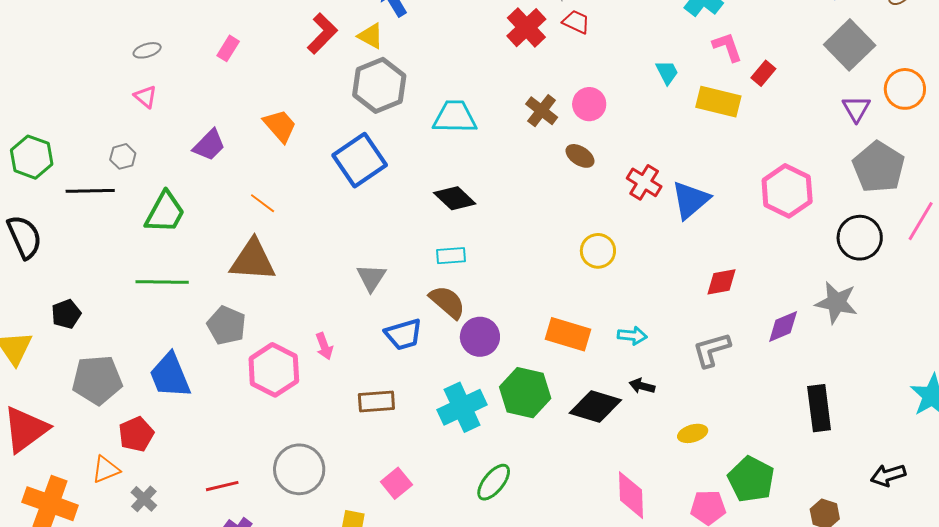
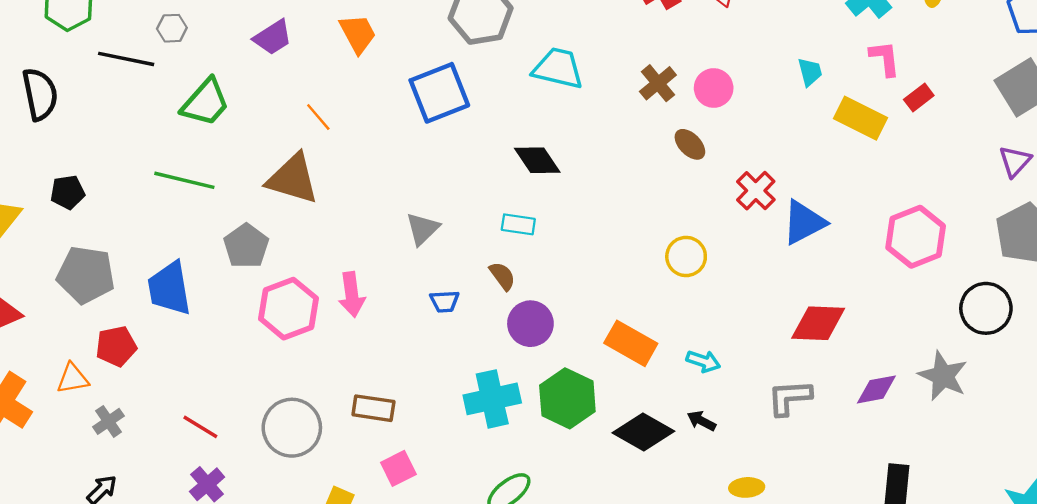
red diamond: (722, 282) -> (818, 323), size x1.4
brown semicircle: (447, 302) -> (502, 276), size x0.7
blue trapezoid: (404, 334) -> (445, 301), size x0.7
pink arrow: (324, 346) -> (352, 295), size x1.4
brown rectangle: (376, 402) -> (373, 408), moved
red line: (222, 486) -> (200, 427), turned 32

